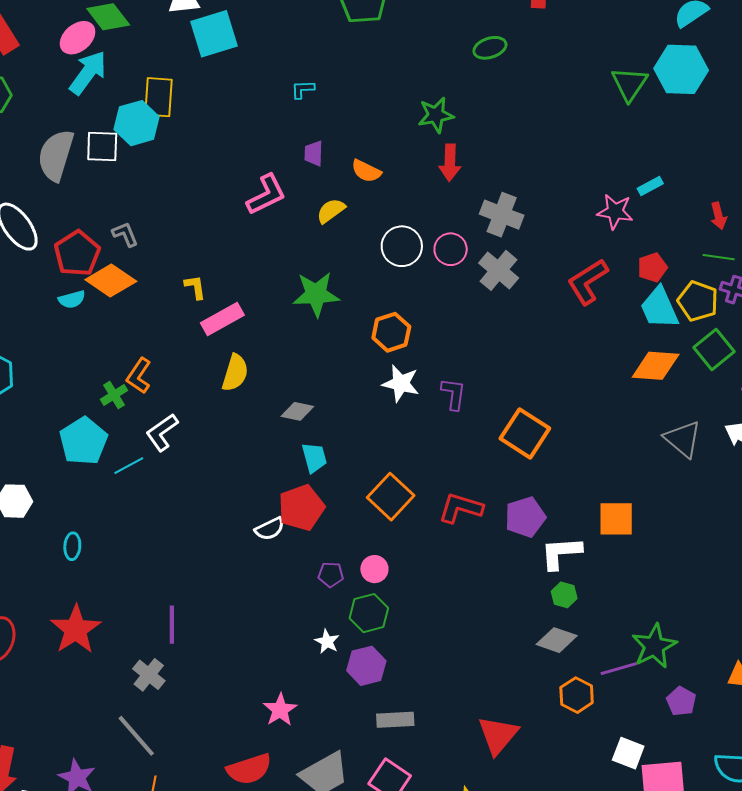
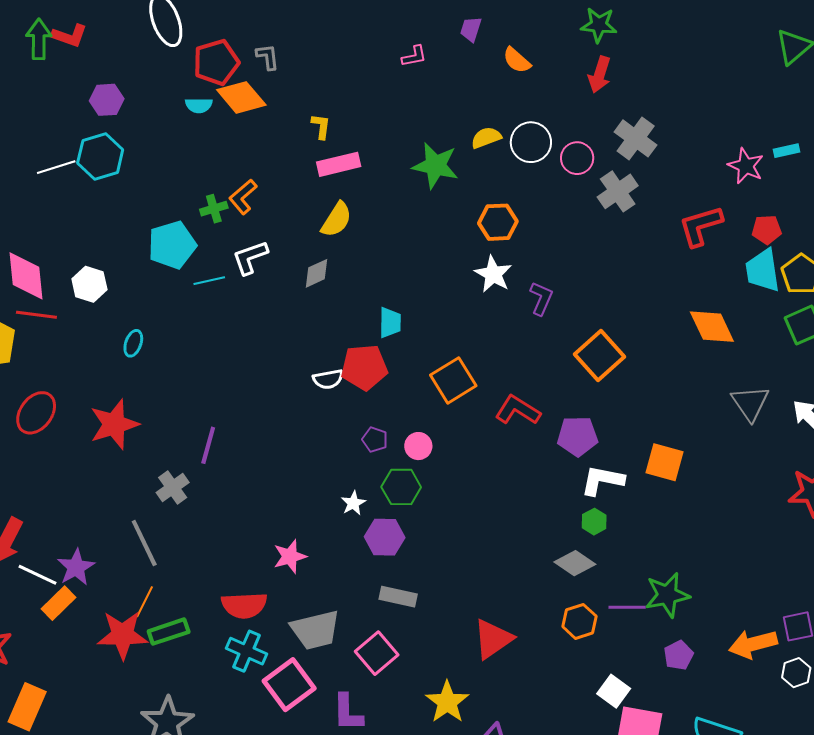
pink L-shape: (266, 195) -> (414, 56), size x0.6
yellow semicircle: (331, 211) -> (486, 138), moved
orange diamond: (656, 366) -> (712, 327), moved, turned 45
gray diamond: (297, 411) -> (316, 273), moved, turned -52

